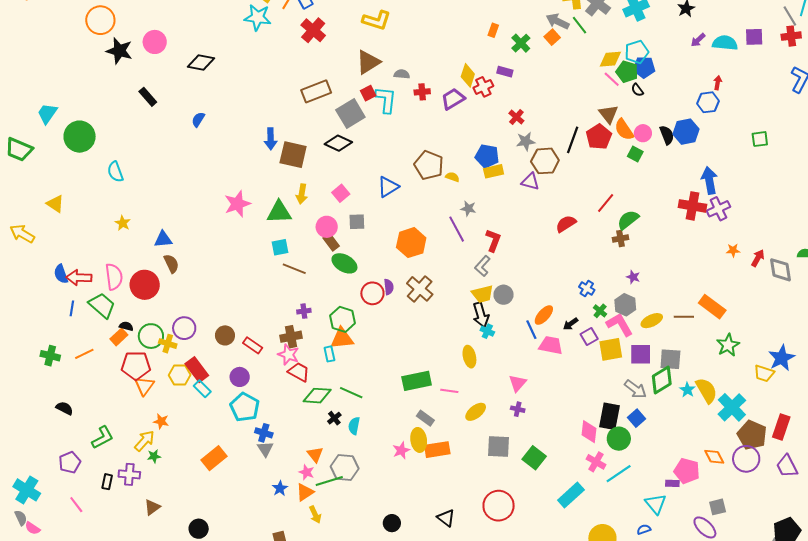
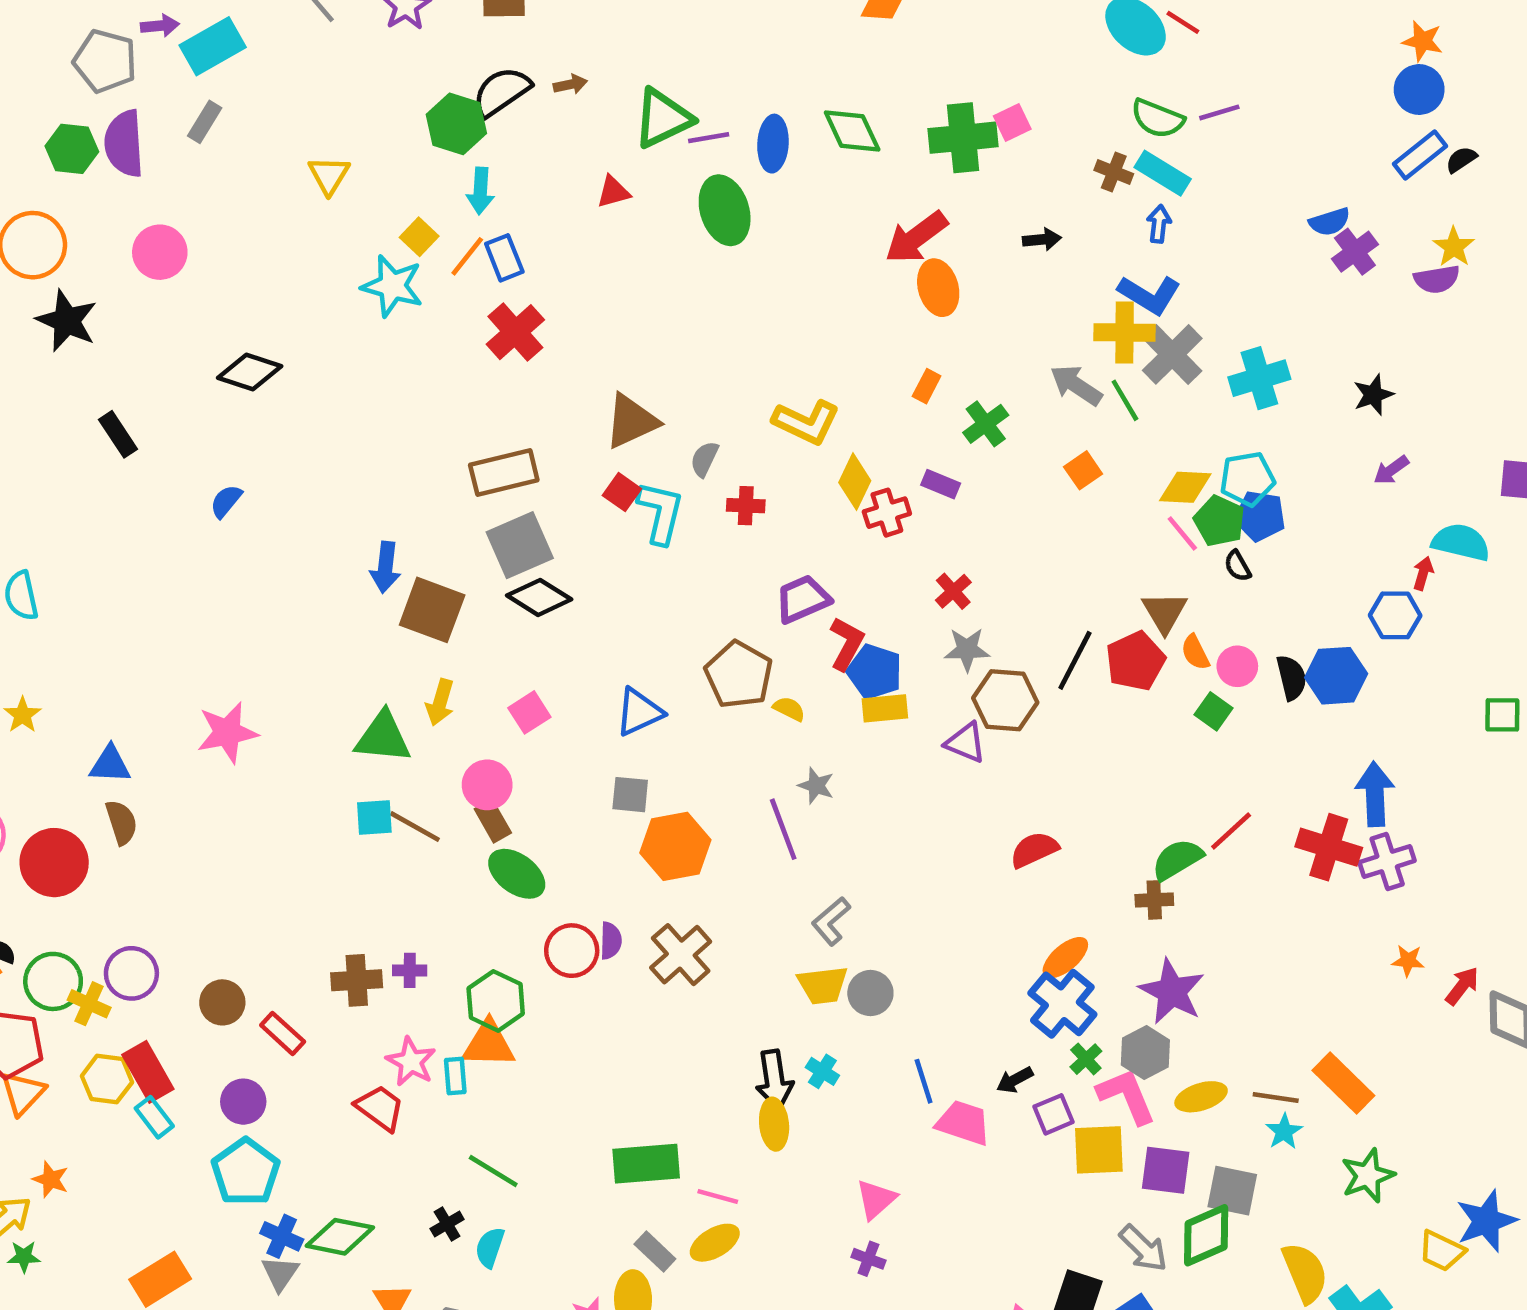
yellow L-shape: (377, 20) -> (806, 422), moved
orange square: (552, 37) -> (1083, 470), moved
pink circle: (155, 42) -> (160, 252), moved
cyan semicircle: (725, 43) -> (1461, 542), moved
gray semicircle: (402, 74) -> (704, 459), turned -77
red square: (368, 93) -> (622, 492), turned -35
purple trapezoid: (453, 99) -> (803, 599), moved
gray square: (350, 114) -> (520, 545), moved
orange semicircle: (624, 130) -> (1195, 652), size x0.7
red line: (606, 203) -> (1231, 831), moved
pink star: (237, 204) -> (227, 732), moved
gray square: (357, 222) -> (630, 795), moved
red L-shape: (493, 240) -> (847, 644), moved
brown line: (294, 269) -> (415, 827), moved
purple star: (633, 277) -> (1172, 992), size x2.0
blue cross: (587, 288) -> (1062, 1004), size x1.8
black arrow: (481, 315) -> (774, 1080), moved
orange ellipse: (544, 315) -> (1065, 958), moved
brown cross: (291, 337) -> (357, 980), moved
pink star: (288, 355) -> (411, 1062), moved
cyan star: (687, 390) -> (1284, 1132), moved
green diamond: (317, 396) -> (340, 1237), moved
yellow ellipse: (476, 412) -> (715, 1243), moved

